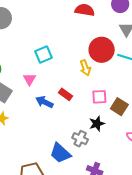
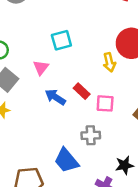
pink square: (99, 97) -> (105, 103), moved
black star: (97, 124) -> (124, 165), moved
gray cross: (80, 139) -> (91, 135), moved, turned -35

